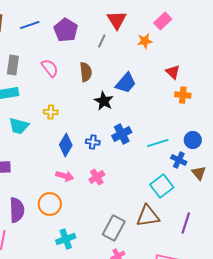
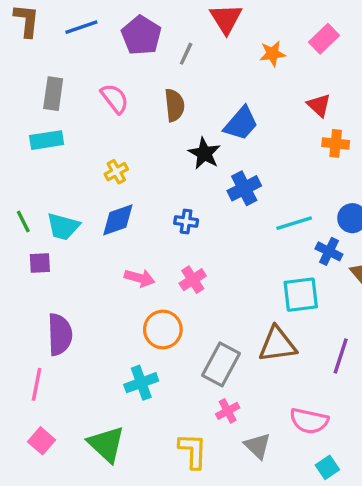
pink rectangle: (163, 21) -> (324, 39), moved
gray line: (102, 41) -> (186, 54), moved
yellow cross: (51, 112) -> (116, 172), turned -32
cyan trapezoid: (19, 126) -> (63, 226), moved
blue cross: (122, 134) -> (244, 188), moved
blue diamond: (66, 145) -> (118, 220), moved, turned 40
cyan square: (162, 186) -> (301, 295), turned 30
orange circle: (50, 204) -> (163, 329), moved

